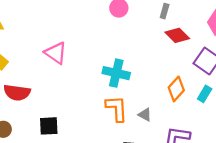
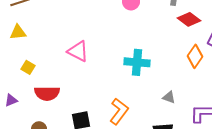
orange diamond: (176, 89) -> (195, 56), moved
orange L-shape: (117, 109) -> (119, 111), moved, turned 48

